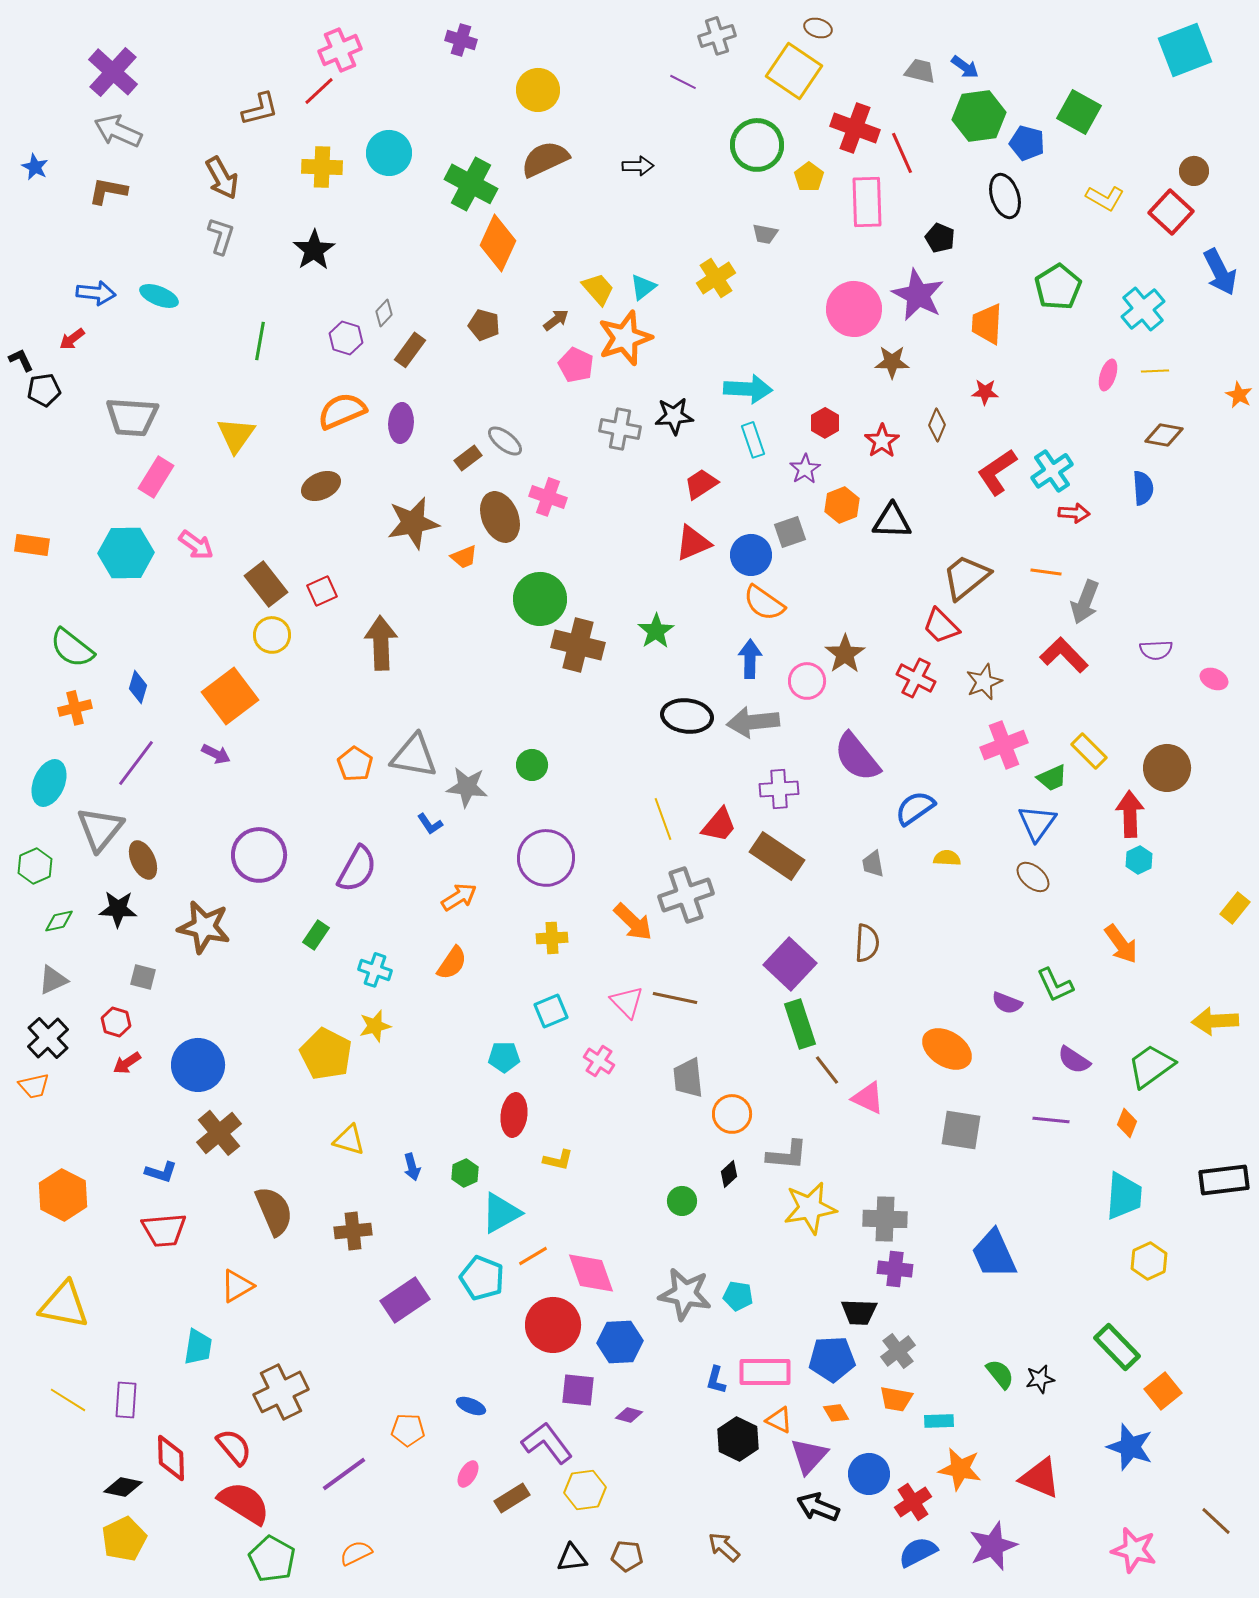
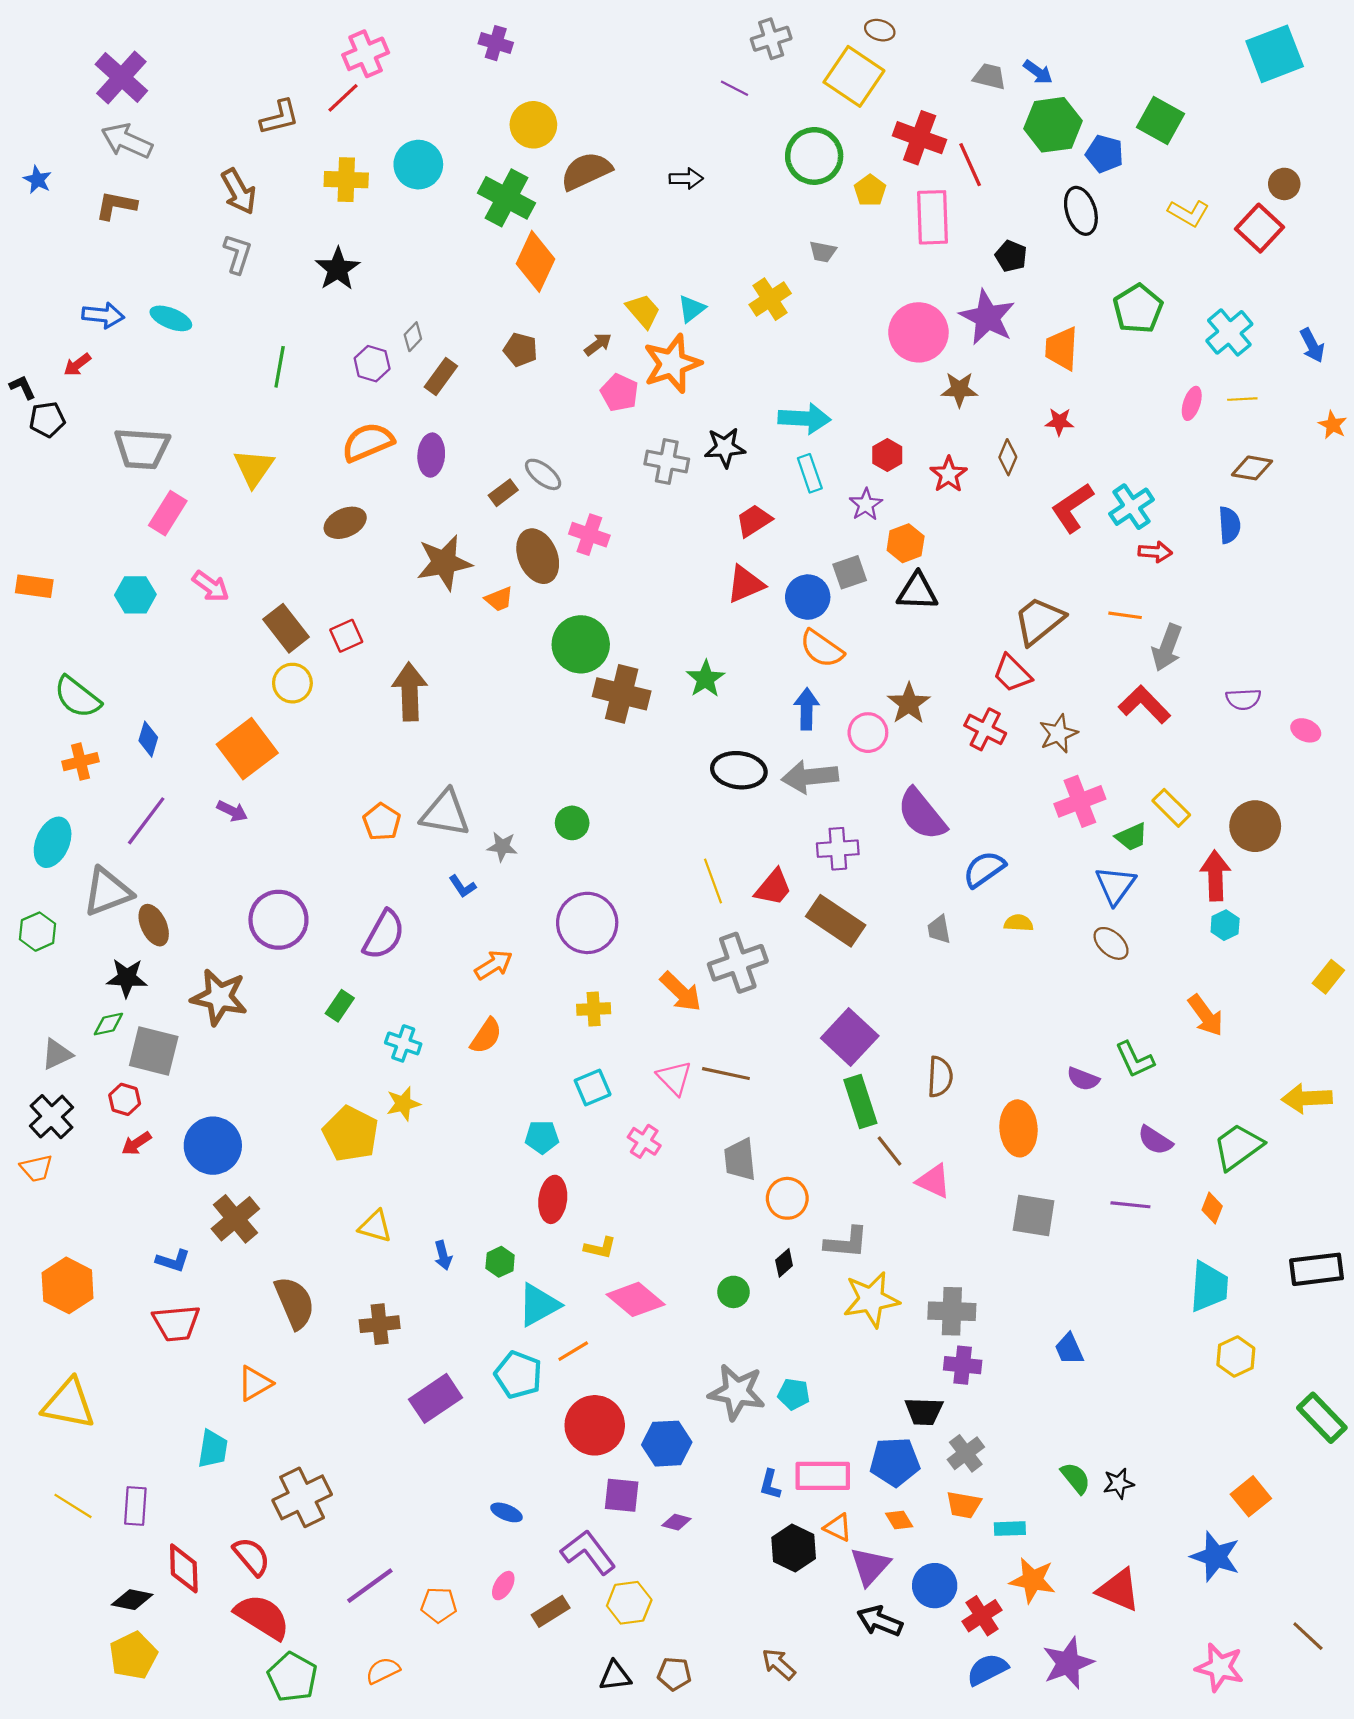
yellow circle: (538, 90) -> (533, 125), moved
blue arrow: (1220, 272) -> (1312, 345), moved, size x0.7
black triangle: (892, 521) -> (917, 592), moved
cyan hexagon: (126, 553) -> (135, 595), size x0.7
gray star: (467, 787) -> (502, 847), size x0.7
gray triangle: (100, 829) -> (107, 892), turned 30
green diamond: (59, 921) -> (108, 1024), moved
brown semicircle: (867, 943) -> (940, 1077), moved
gray square: (143, 977) -> (154, 1051), size x1.8
orange ellipse: (947, 1049) -> (1019, 1128), turned 54
blue trapezoid: (994, 1254) -> (1069, 1349), size x0.6
pink diamond: (591, 1273) -> (636, 1299), moved, turned -30
green rectangle: (1117, 1347) -> (1322, 1418), moved
orange pentagon: (408, 1430) -> (439, 1605), moved

